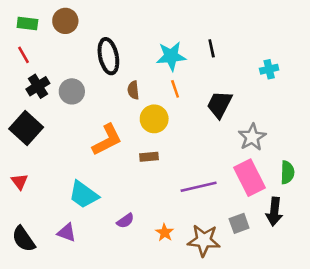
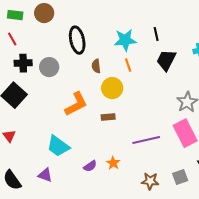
black cross: (38, 86) -> (23, 63), turned 30
black trapezoid: (219, 104) -> (166, 60), moved
gray square: (239, 223) -> (180, 177), moved
orange star: (165, 233) -> (113, 163), moved
brown star: (204, 240) -> (150, 181), size x0.7

